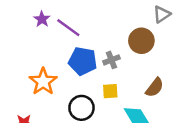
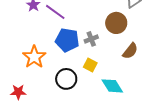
brown semicircle: (155, 87) -> (130, 51), moved
yellow square: (110, 91) -> (90, 65), turned 32

